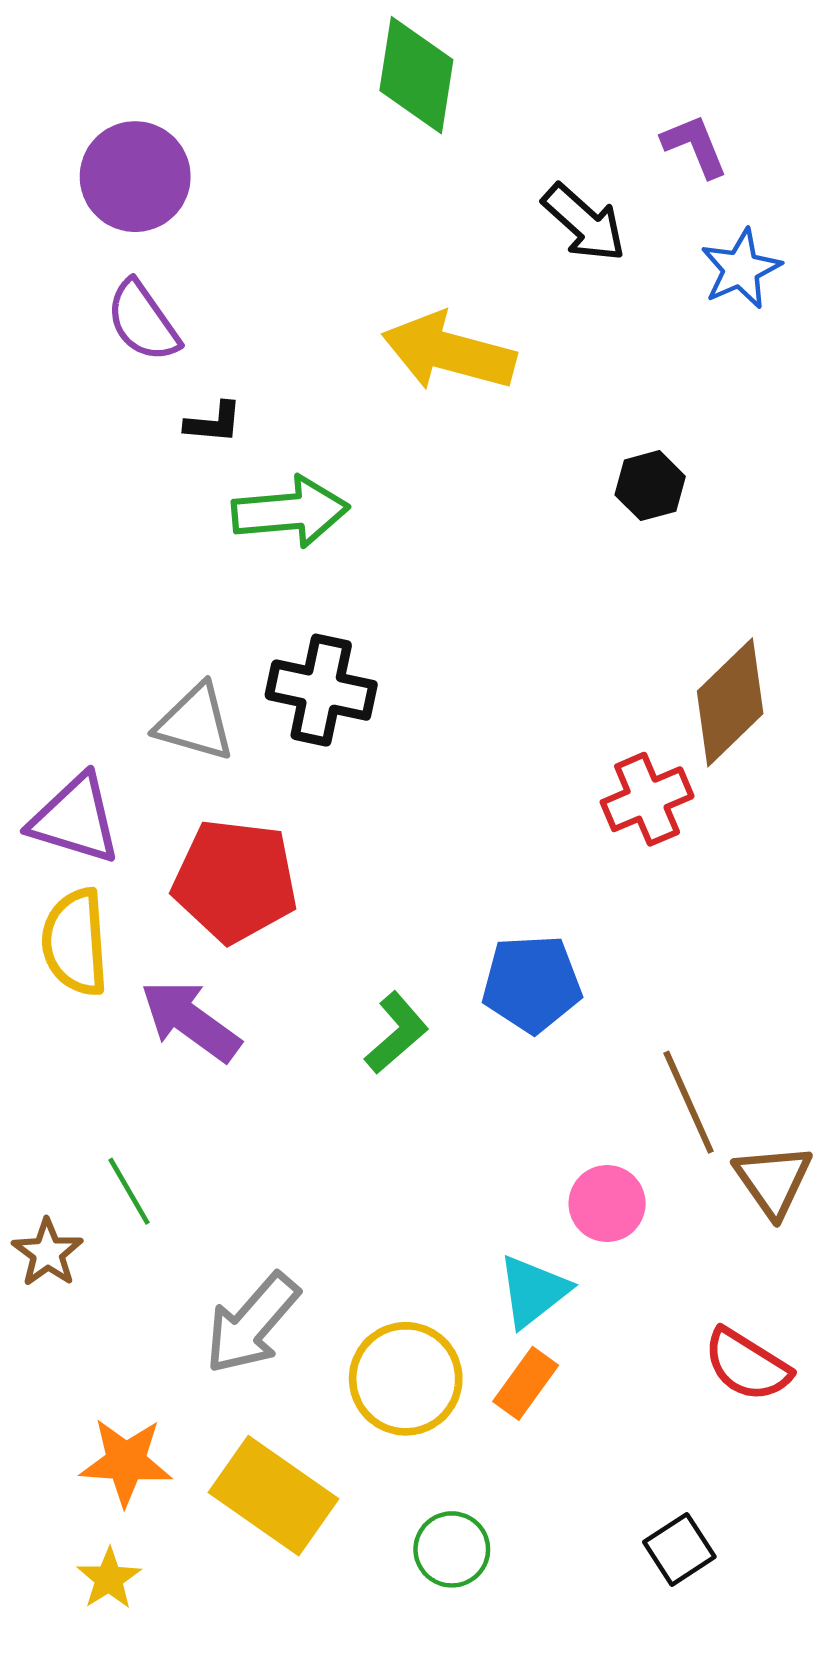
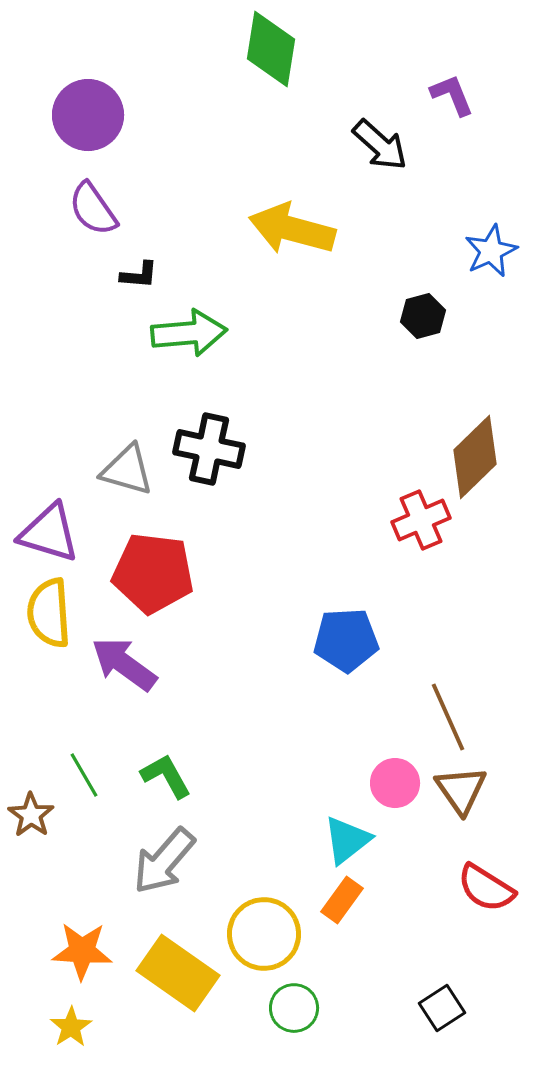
blue star: (741, 269) -> (491, 251), moved
green L-shape: (396, 1033) -> (166, 776), moved, turned -78
brown triangle: (773, 1180) -> (461, 790), moved
yellow circle: (406, 1379) -> (264, 934), moved

